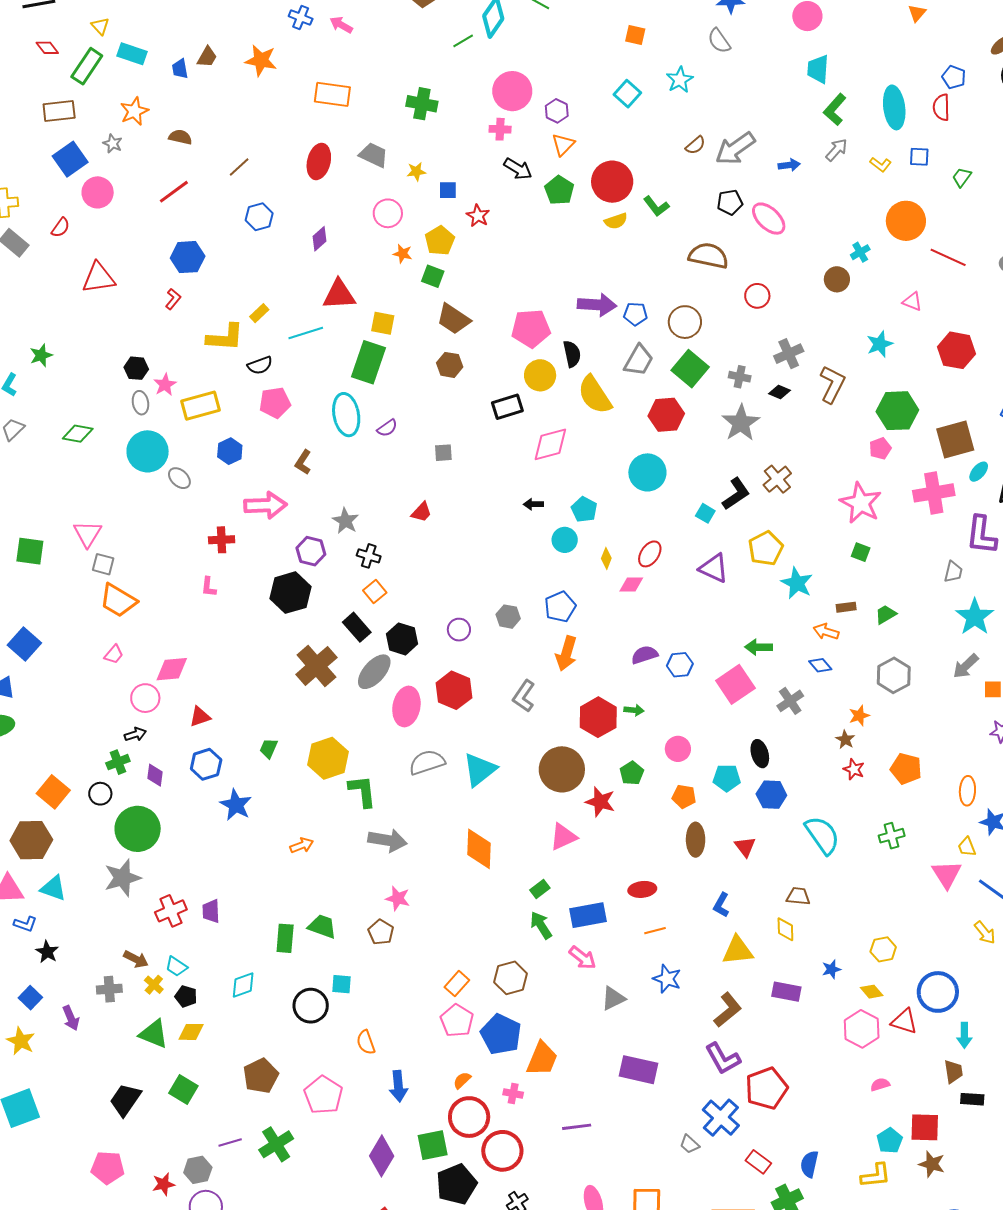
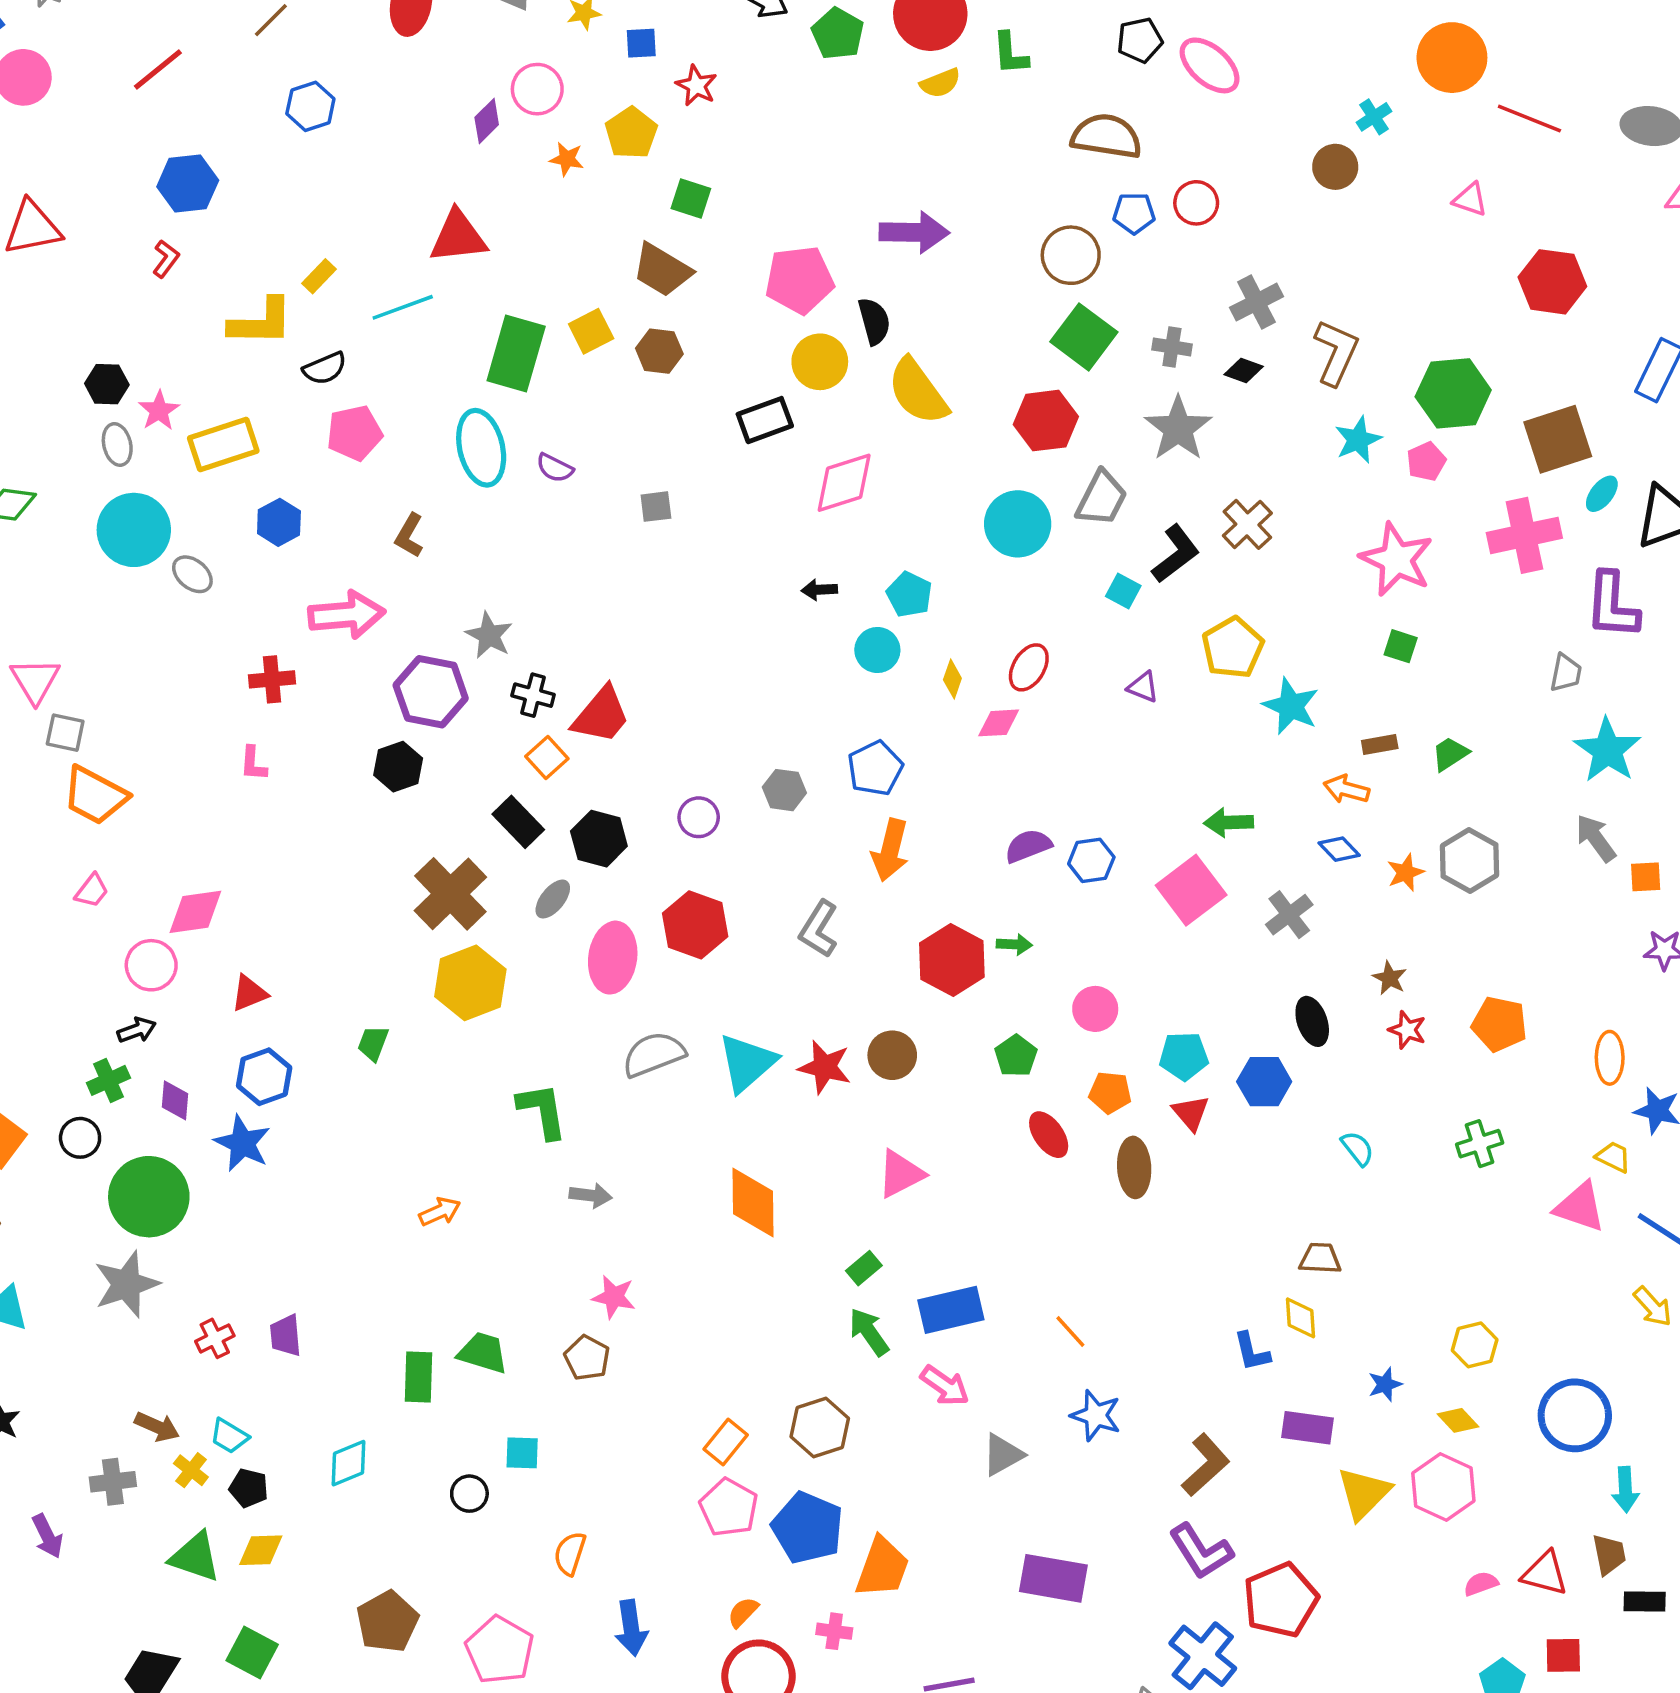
green L-shape: (656, 206) -> (1010, 54), turned 36
purple diamond: (320, 239) -> (487, 121), moved
green square: (433, 276) -> (691, 198), moved
blue pentagon: (635, 314) -> (1134, 213), moved
yellow square: (383, 323) -> (591, 331), moved, turned -35
cyan star: (880, 344) -> (1358, 440), moved
gray trapezoid: (639, 360) -> (1102, 498), moved
purple semicircle: (387, 428) -> (555, 468), turned 65
red trapezoid: (421, 512) -> (601, 715), moved, size x1.6
purple hexagon: (311, 551) -> (431, 692), size x1.4
purple triangle: (714, 568) -> (1143, 687), size x0.6
black hexagon: (290, 593) -> (398, 767), size x0.7
gray arrow: (966, 666) -> (1596, 838), turned 100
gray ellipse: (374, 672) -> (553, 899), size x0.6
orange star: (859, 716) -> (1405, 873), moved
black ellipse: (760, 754) -> (1312, 1021), moved
yellow hexagon: (328, 758) -> (470, 983), moved
brown circle: (562, 769) -> (892, 1055), size x0.6
red star: (600, 802) -> (825, 1067), moved
blue star: (236, 805) -> (242, 1143), moved
cyan semicircle: (822, 835) -> (1357, 1148), size x0.5
gray arrow: (387, 840) -> (591, 1195), size x0.6
red triangle: (745, 847) -> (1191, 1113), moved
yellow trapezoid: (967, 847) -> (1613, 1157), turned 140
pink triangle: (947, 874) -> (1580, 1207), turned -36
red ellipse: (642, 889) -> (1049, 1135), moved, turned 64
blue L-shape: (721, 905) -> (1252, 1352), moved, turned -40
red cross: (171, 911) -> (215, 1338), size x0.7
orange line: (655, 931) -> (1070, 1332), turned 65
yellow triangle: (738, 950) -> (1364, 1493), moved, turned -36
black circle: (311, 1006) -> (469, 1494), size x0.6
red triangle: (904, 1021) -> (1545, 1573), moved
orange semicircle: (366, 1042) -> (570, 1553), turned 40
red square: (925, 1127) -> (1563, 1655), size x0.7

